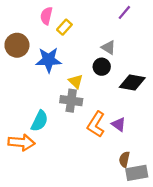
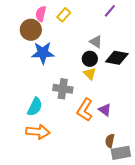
yellow rectangle: (64, 27) -> (64, 15), moved
brown circle: (17, 45) -> (31, 30), moved
yellow triangle: (76, 81) -> (90, 74), moved
black diamond: (132, 83) -> (117, 58), moved
orange arrow: (21, 142) -> (38, 132), moved

